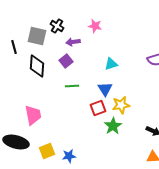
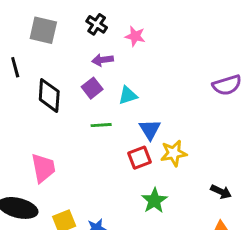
black cross: (57, 26) -> (97, 24), moved
gray square: (37, 36) -> (43, 30), moved
cyan triangle: (111, 64) -> (128, 95), moved
green star: (113, 126) -> (154, 201), moved

